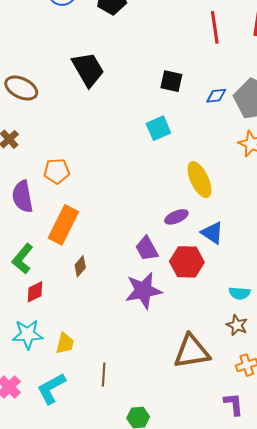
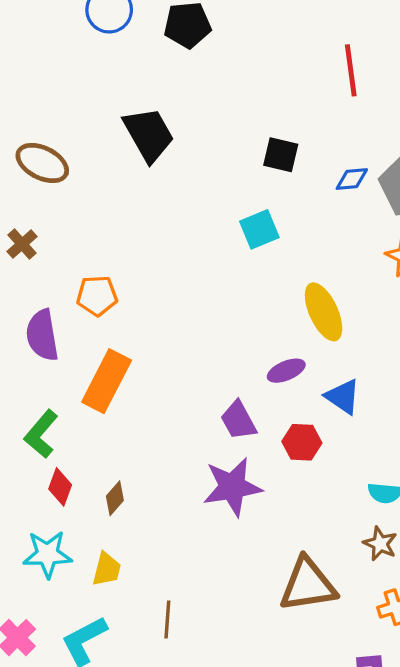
red hexagon: (187, 262) -> (302, 442), size x0.7
brown diamond: (80, 266) -> (115, 498), moved
red diamond: (35, 292) -> (60, 487), turned -45

